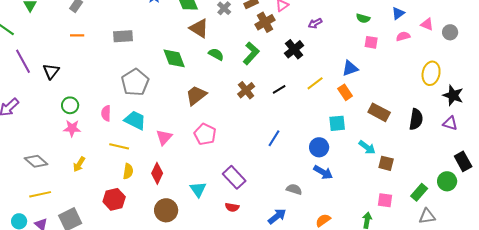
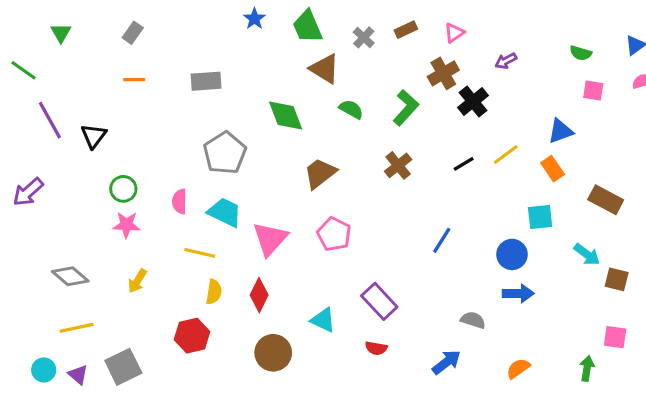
brown cross: (265, 22) -> (443, 73), moved
black line: (279, 89) -> (464, 164), moved
pink triangle: (164, 137) -> (270, 239), size x1.4
blue arrow: (323, 172) -> (518, 293), turned -30
cyan triangle: (198, 189) -> (323, 320), turned -30

